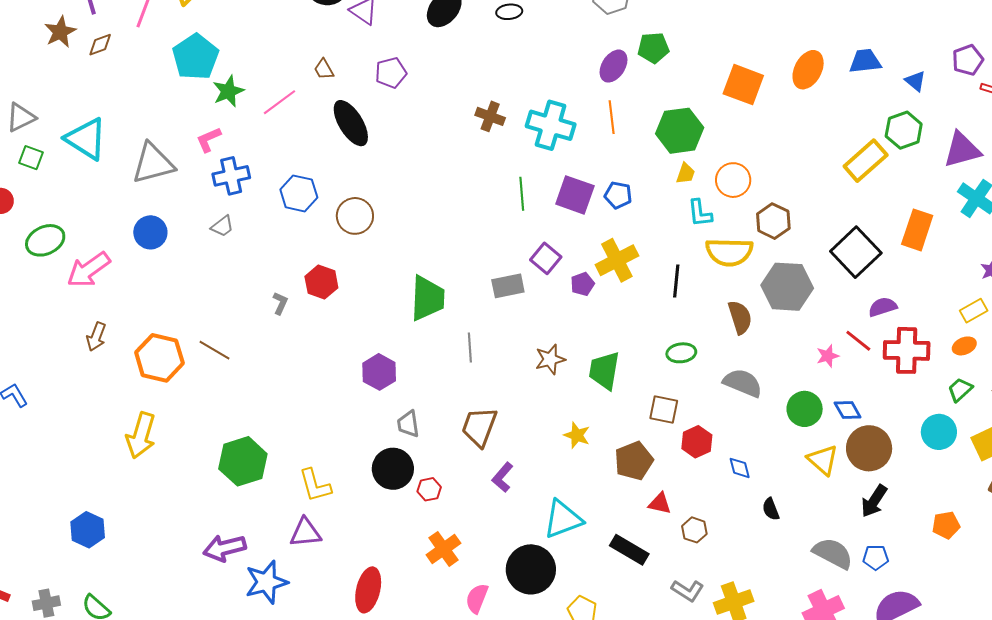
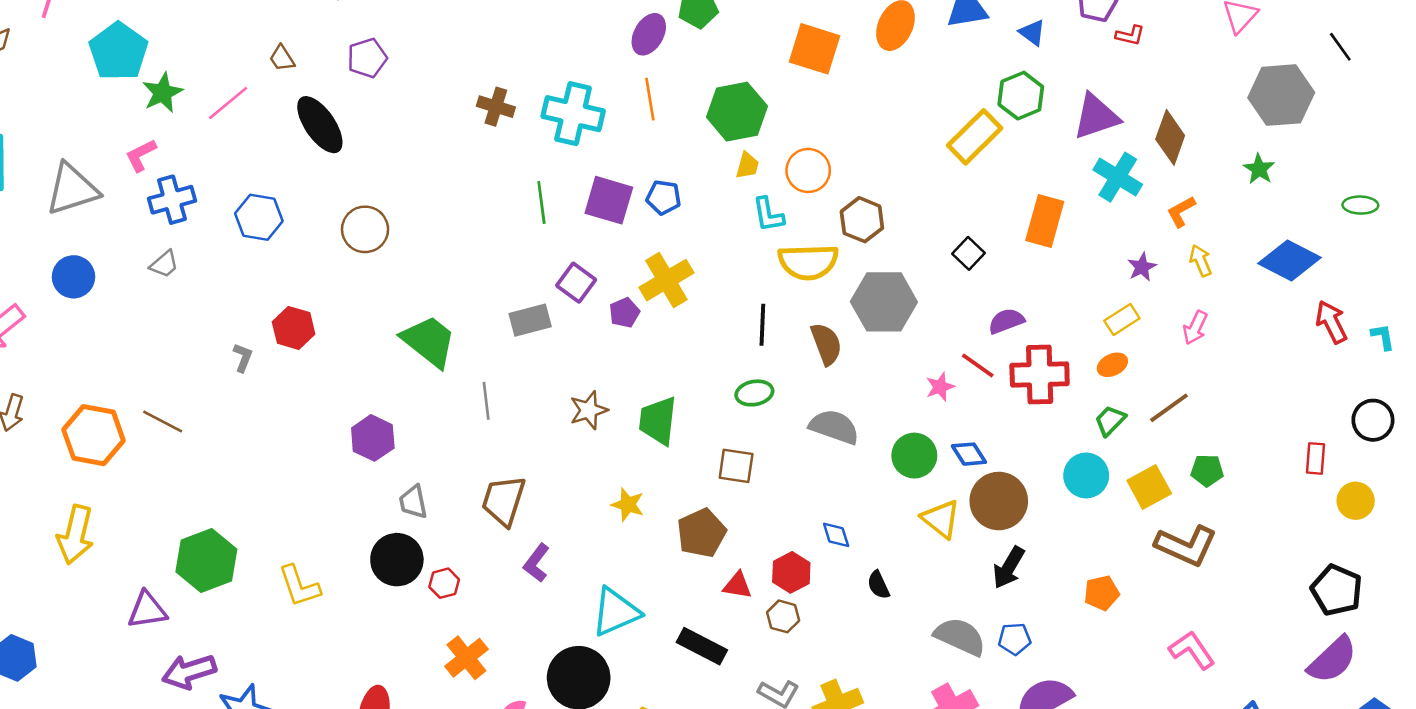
brown circle: (355, 216) -> (365, 229), moved
black square: (856, 252) -> (968, 253), size x0.5
black line: (676, 281) -> (762, 325), moved
green trapezoid: (427, 298) -> (429, 341), turned -51
red hexagon: (697, 442) -> (791, 572), moved
purple triangle: (305, 533) -> (147, 610), moved

